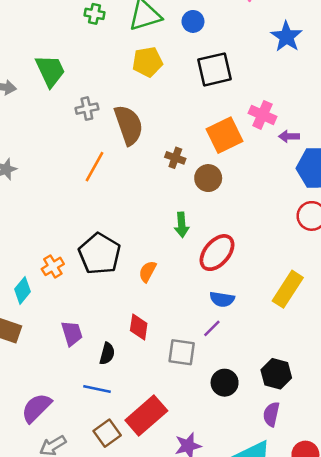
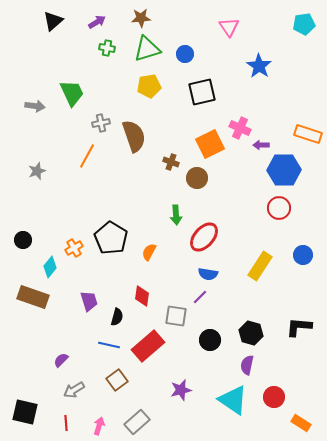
orange line: (94, 167) -> (87, 156), moved
purple semicircle: (36, 408) -> (61, 360), size x0.6
red rectangle: (146, 415) -> (148, 346), moved

